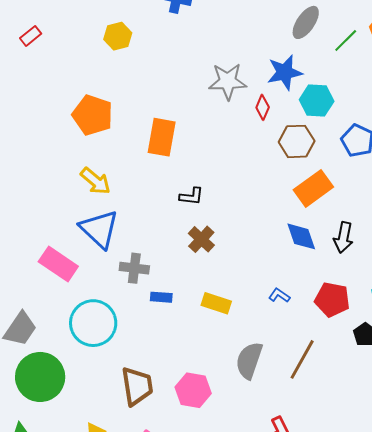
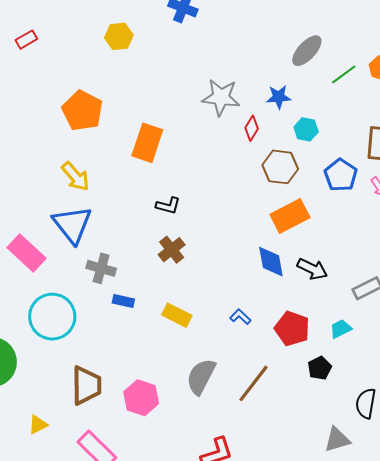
red rectangle: (31, 36) -> (26, 40), moved
blue star: (285, 72) -> (279, 97), size x0.7
cyan hexagon: (317, 100) -> (306, 129), size x0.7
black arrow: (343, 238) -> (312, 269), turned -84

